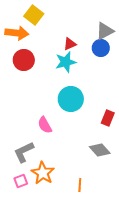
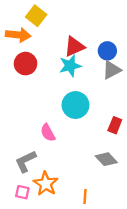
gray triangle: (105, 31) -> (112, 70), moved
red triangle: (70, 44) -> (74, 47), size x1.5
pink square: (21, 181) -> (22, 192), turned 32

